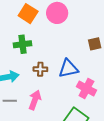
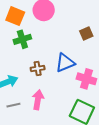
green cross: (23, 44) -> (22, 39), moved

